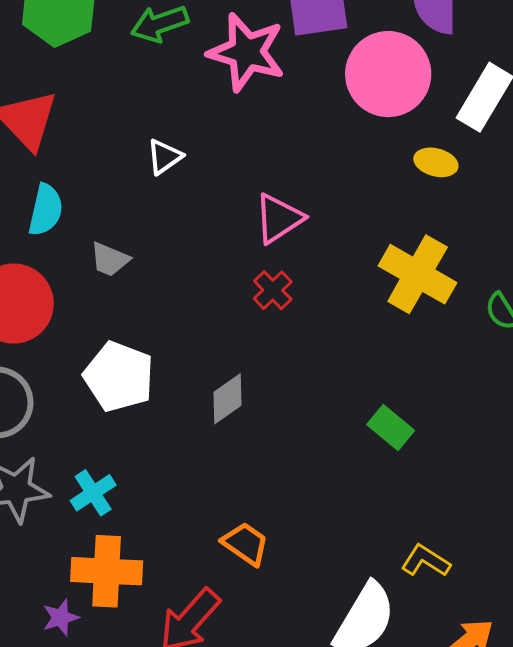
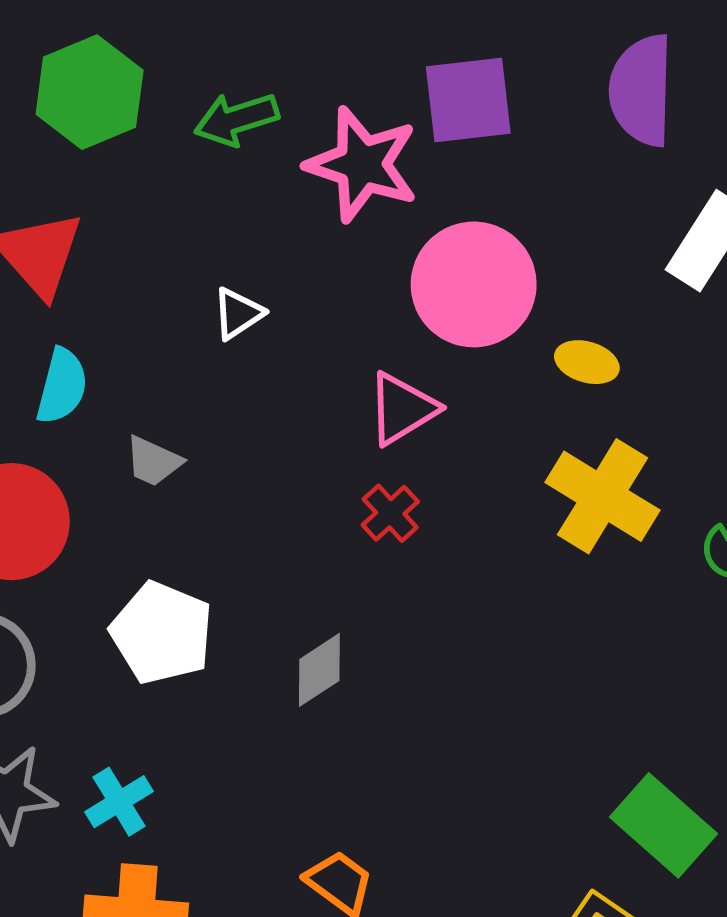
pink circle: (388, 74) -> (474, 284), moved
yellow ellipse: (436, 162) -> (587, 362), moved
green rectangle: (391, 427) -> (664, 825), moved, size x1.5

